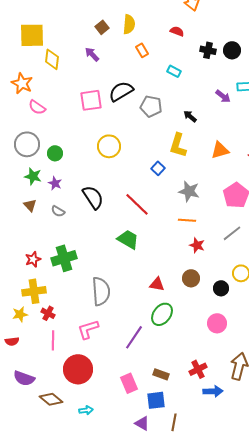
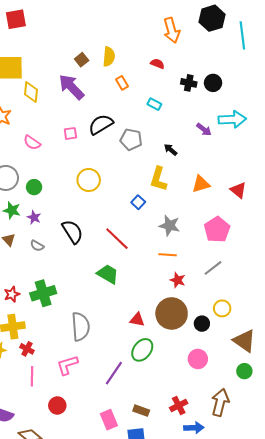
purple arrow: (92, 54) -> (71, 87), size x1.8
pink square: (91, 100) -> (70, 133), size x0.6
pink semicircle: (37, 107) -> (32, 143), moved
brown circle: (191, 278) -> (172, 313), size x1.8
red circle: (78, 369) -> (57, 405), size x0.6

